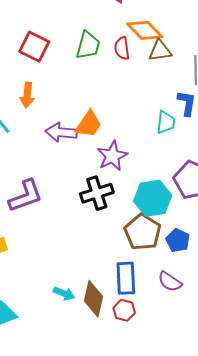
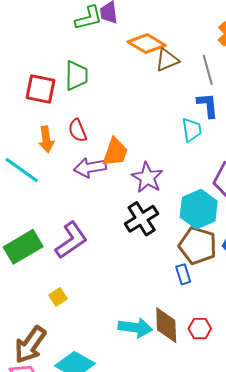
green trapezoid: (88, 45) -> (76, 75), moved
red semicircle: (122, 48) -> (77, 130), moved
blue rectangle: (126, 278) -> (183, 274), moved, size x0.6
cyan arrow: (64, 293) -> (135, 328), size x1.5

